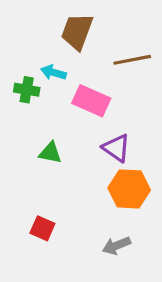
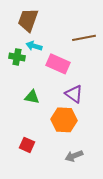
brown trapezoid: (77, 31) -> (28, 20), moved
orange hexagon: (129, 189) -> (64, 120), moved

